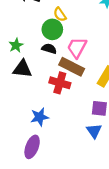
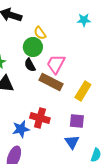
black semicircle: (49, 49) -> (30, 65), turned -136
red cross: (60, 83) -> (40, 118), moved

